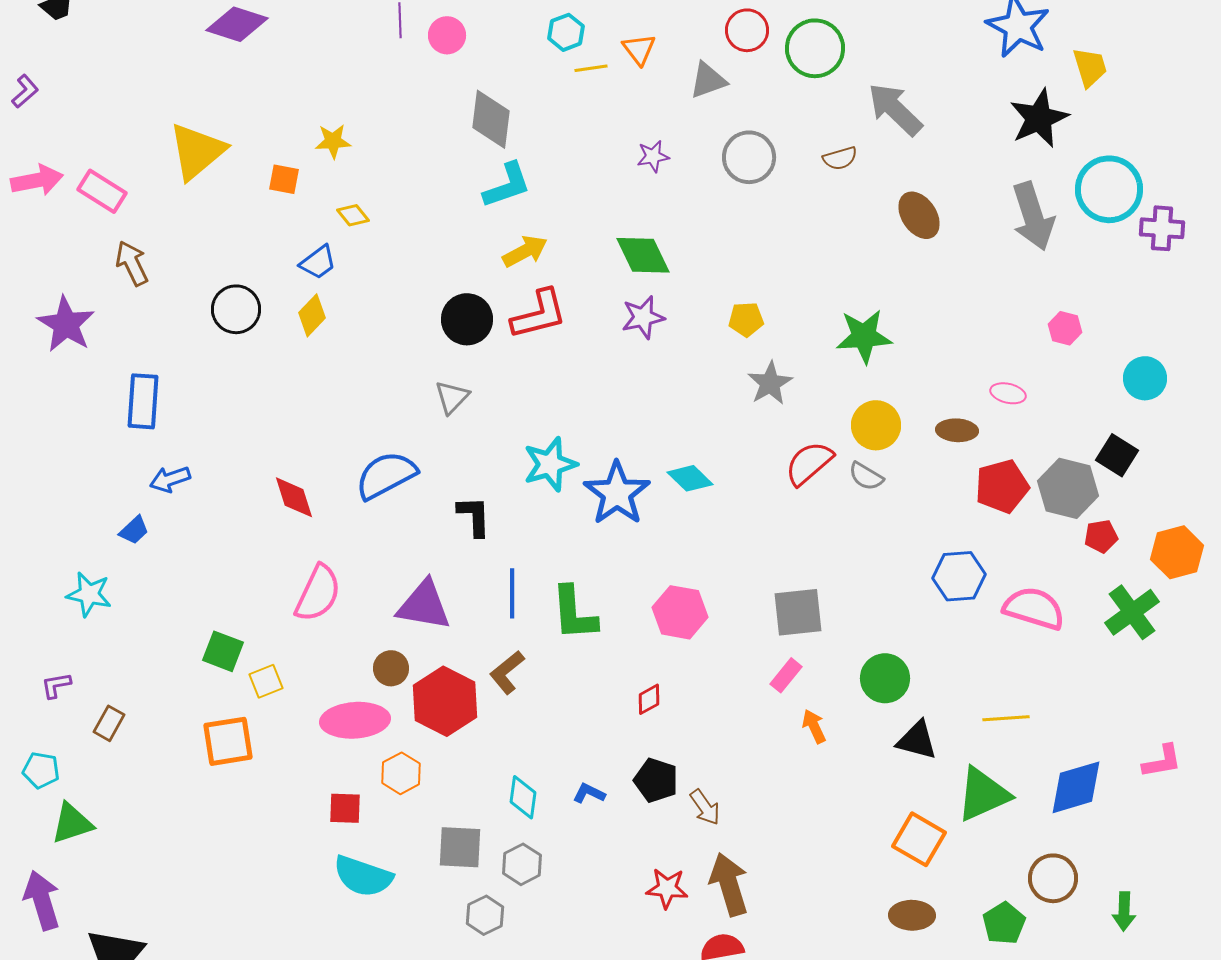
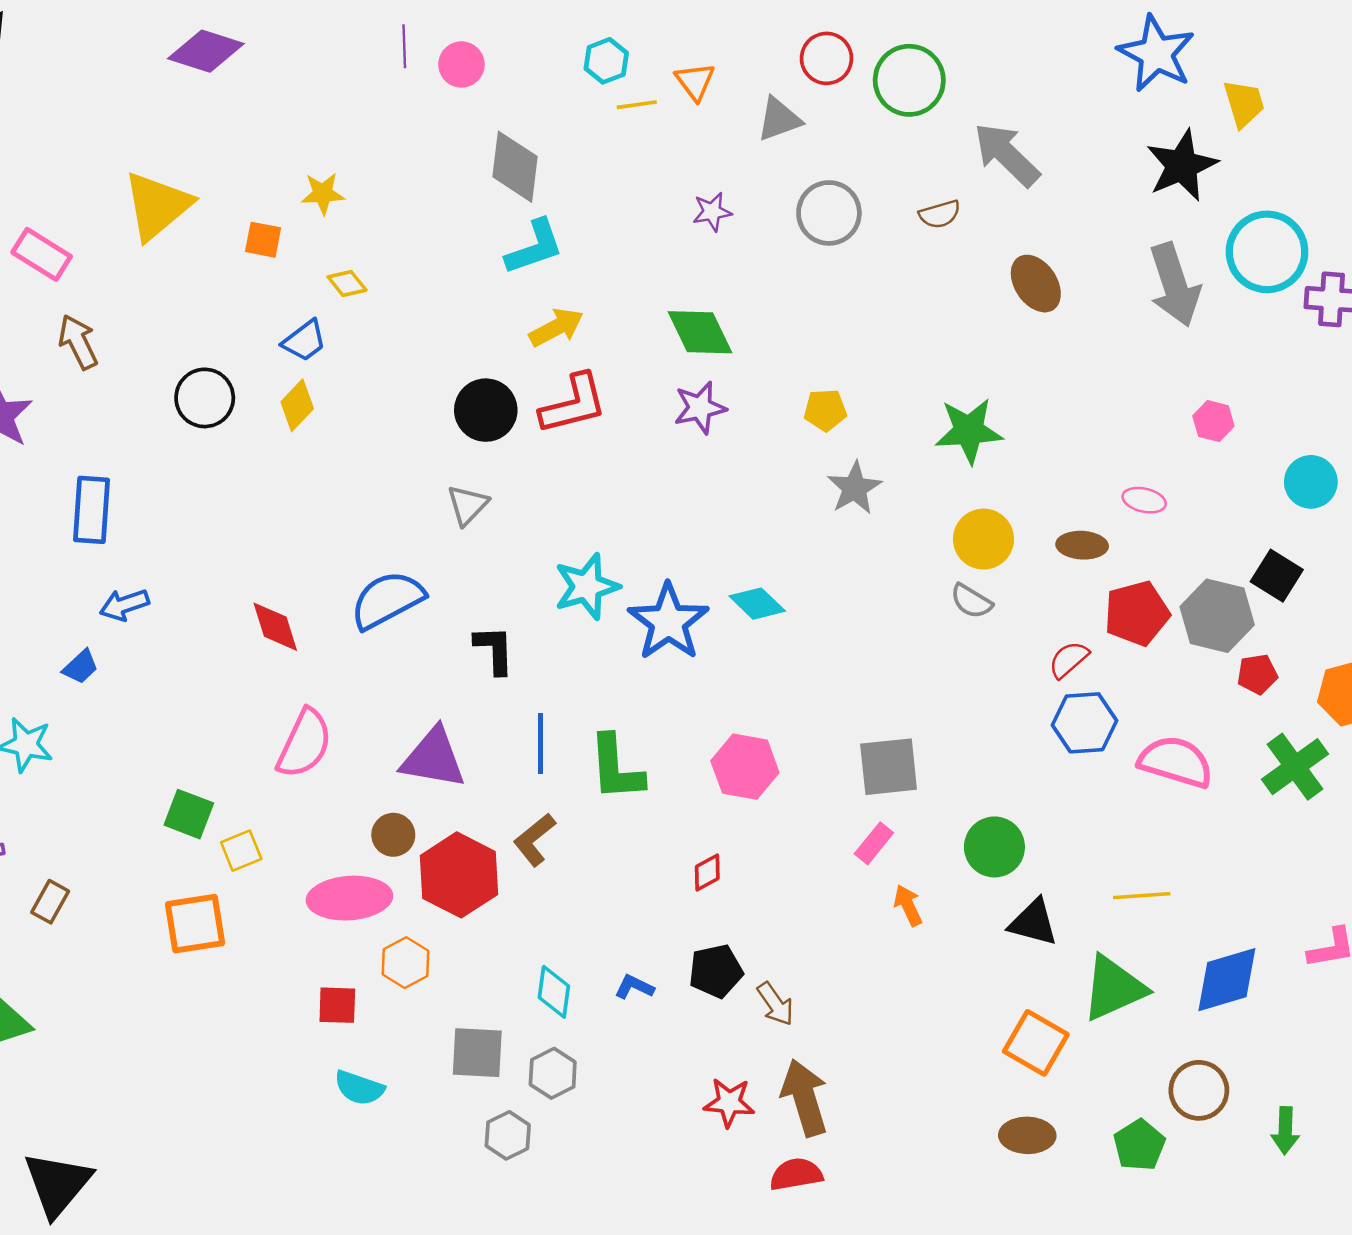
red semicircle: (809, 463) -> (1069, 660), moved, size x0.7
black pentagon: (656, 780) -> (716, 971), turned -30
cyan semicircle: (363, 876) -> (359, 1088), size x0.7

